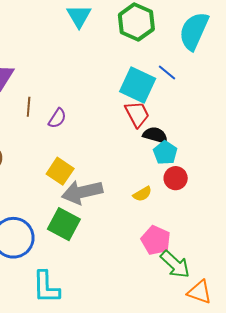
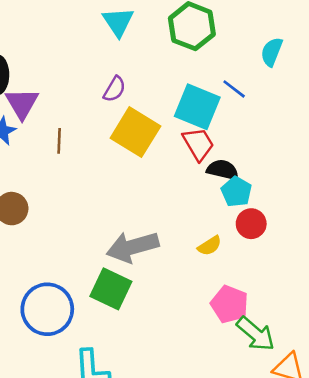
cyan semicircle: (194, 31) -> (272, 52), moved, size x0.6
purple semicircle: (57, 118) -> (114, 89), moved
yellow square: (60, 171) -> (135, 132), moved, size x1.4

